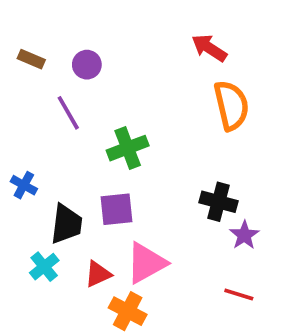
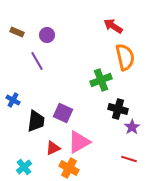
green cross: (128, 148) -> (101, 80), moved
purple square: (116, 209) -> (63, 113), turned 30
cyan cross: (44, 267) -> (24, 167), moved

